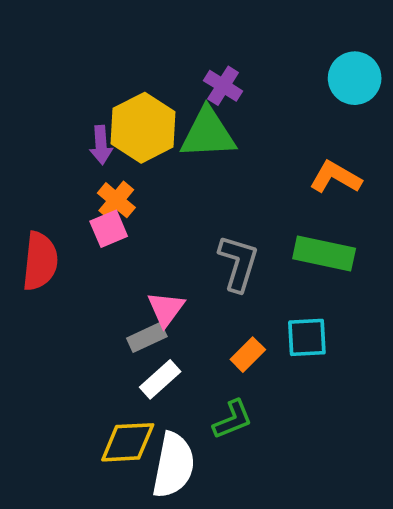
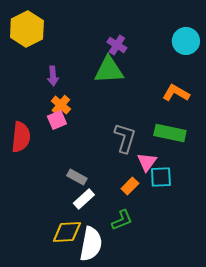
yellow hexagon: (143, 128) -> (27, 29), moved
pink triangle: (166, 309) -> (147, 162), moved
gray rectangle: (147, 337) -> (77, 177), turned 54

